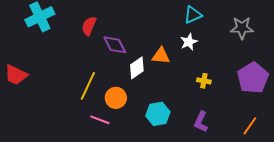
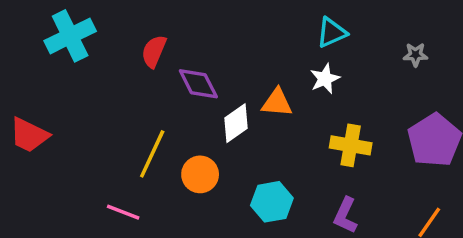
gray star: (242, 28) -> (416, 55), size x0.6
yellow cross: (204, 81) -> (351, 145), size x1.6
pink line: (100, 120) -> (123, 212), moved

